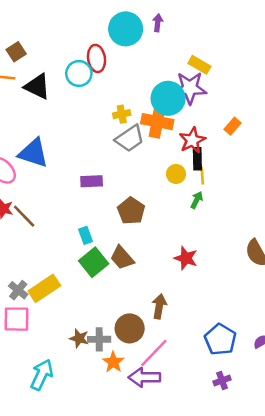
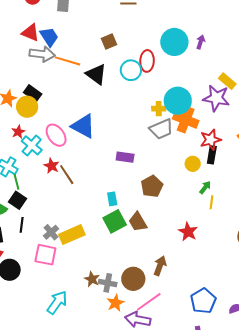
brown square: (16, 52) -> (109, 42), moved
cyan circle: (168, 98) -> (178, 101), moved
yellow line: (202, 176) -> (211, 202), moved

